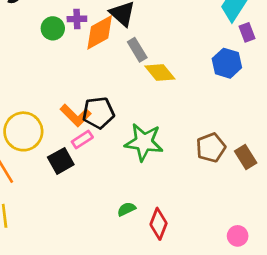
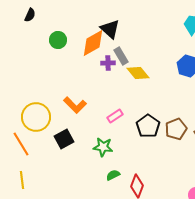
purple cross: (77, 19) -> (108, 63), moved
black pentagon: (98, 113) -> (148, 126), moved, turned -30
pink rectangle: (82, 139) -> (115, 116), moved
green star: (144, 142) -> (103, 147), moved, size x0.7

